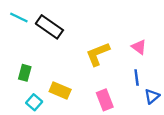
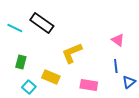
cyan line: (19, 17) -> (15, 28), moved
yellow L-shape: (98, 54) -> (72, 53), moved
pink rectangle: (105, 100) -> (89, 85), turned -60

